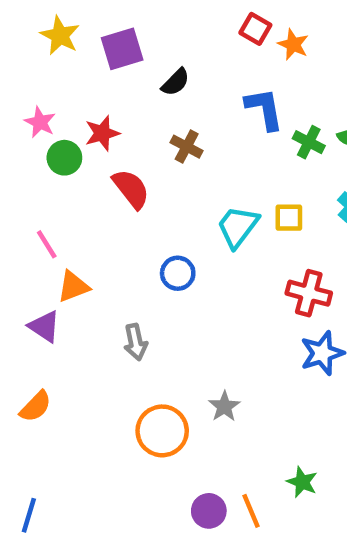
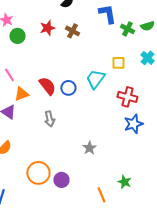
red star: (102, 133) -> (47, 28), moved
red semicircle: (131, 189) -> (47, 86), moved
cyan trapezoid: (238, 227) -> (95, 79), moved
orange circle: (162, 431) -> (38, 173), moved
purple circle: (209, 511) -> (61, 180), moved

